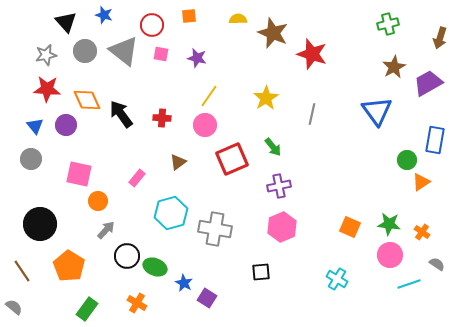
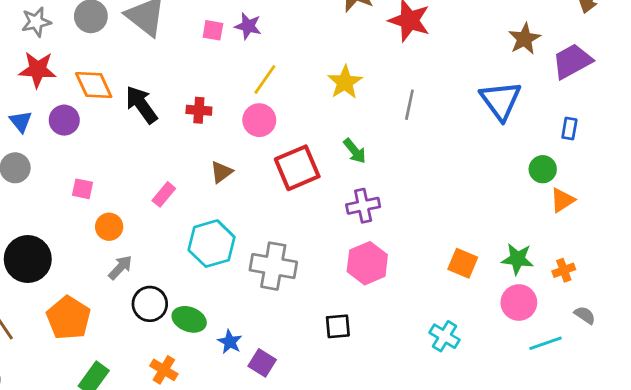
pink square: (161, 54) -> (213, 30), moved
blue rectangle: (435, 140) -> (569, 129), moved, size x0.6
pink square: (79, 174) -> (82, 189), size x0.6
orange cross: (422, 232) -> (564, 270), turned 35

